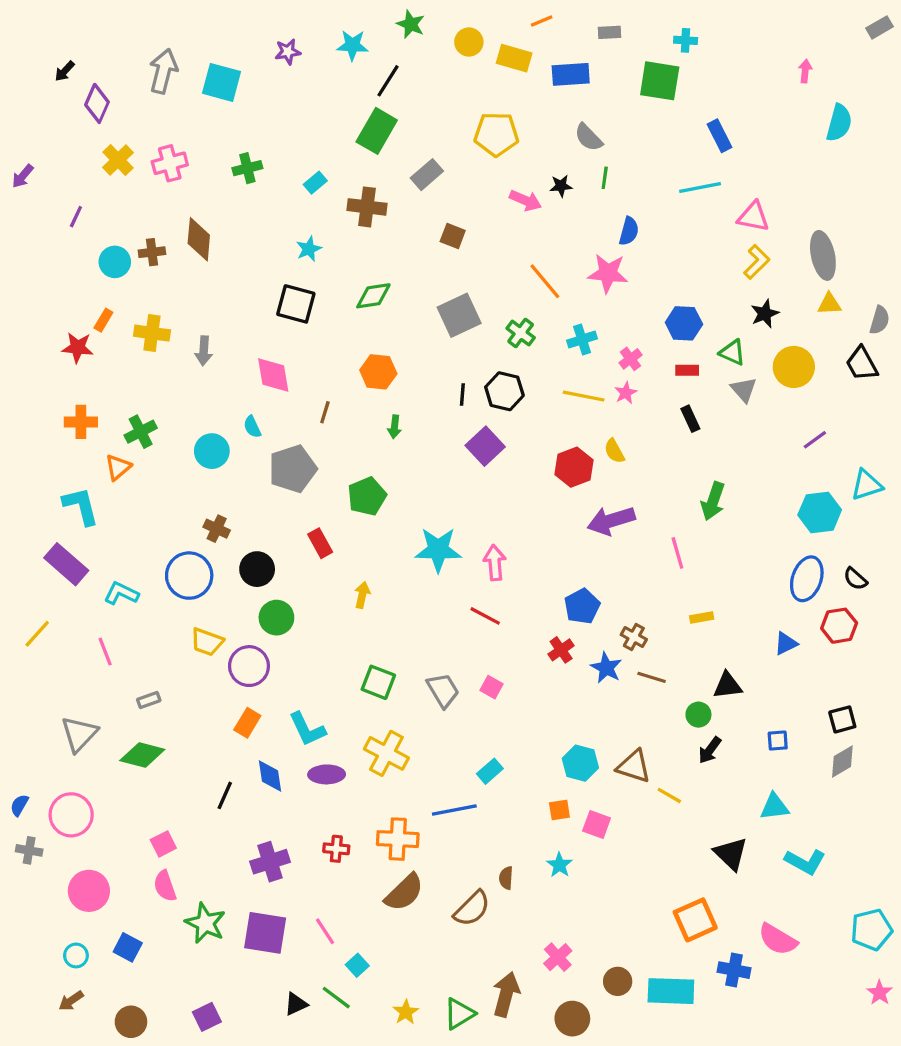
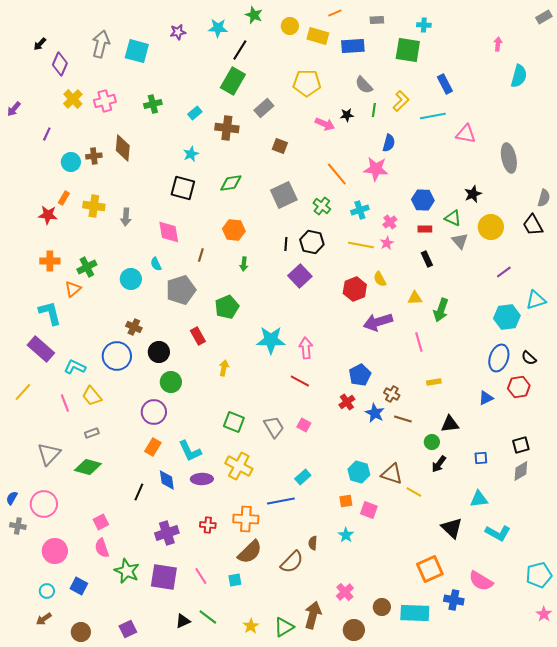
yellow L-shape: (757, 262) -> (401, 101), moved
yellow triangle: (829, 304) -> (415, 298), moved
yellow trapezoid: (207, 642) -> (92, 396), moved, turned 30
cyan square: (357, 965) -> (235, 580), moved, turned 32

